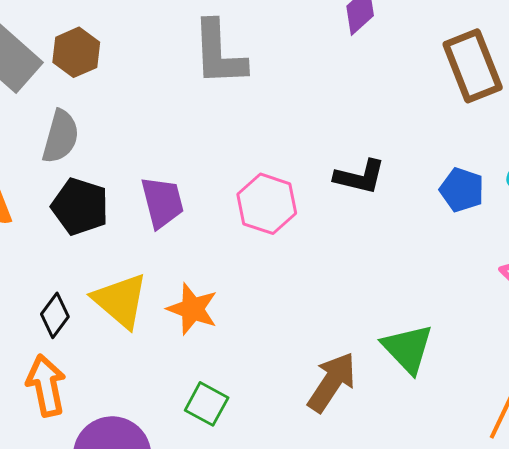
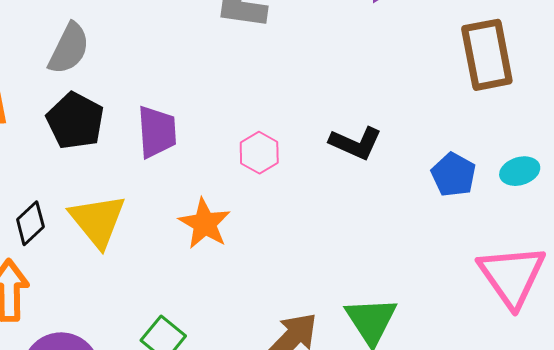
pink hexagon: (267, 204) -> (259, 153), size x0.7
orange star: (192, 309) -> (205, 224), moved

